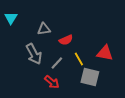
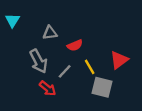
red triangle: (105, 53) -> (119, 60), turned -48
red arrow: (52, 82) -> (48, 88), moved

